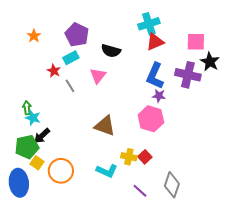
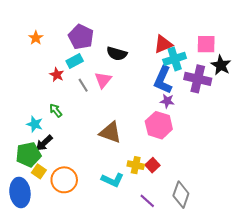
cyan cross: (149, 24) -> (175, 59), moved
gray line: (70, 86) -> (83, 85), moved
green arrow: (27, 108) -> (56, 110), moved, turned -32

